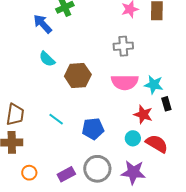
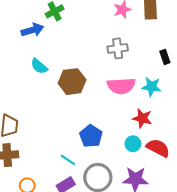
blue arrow: (43, 24) -> (32, 30), turned 120
black rectangle: (166, 104) -> (165, 57), moved
cyan line: (56, 119) -> (68, 160), moved
blue pentagon: (93, 129) -> (91, 136), turned -30

